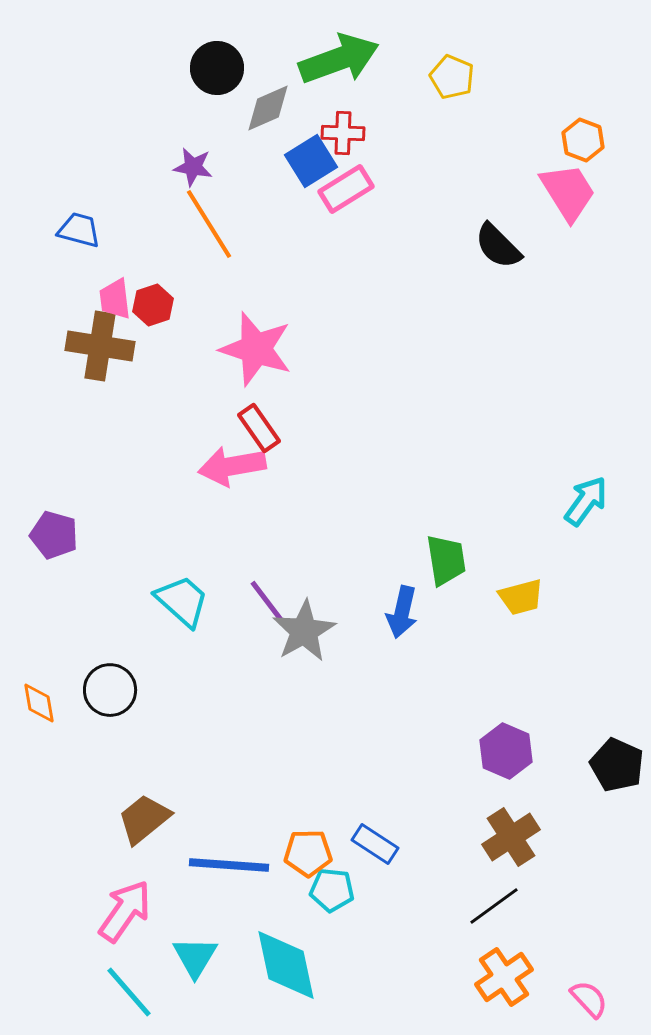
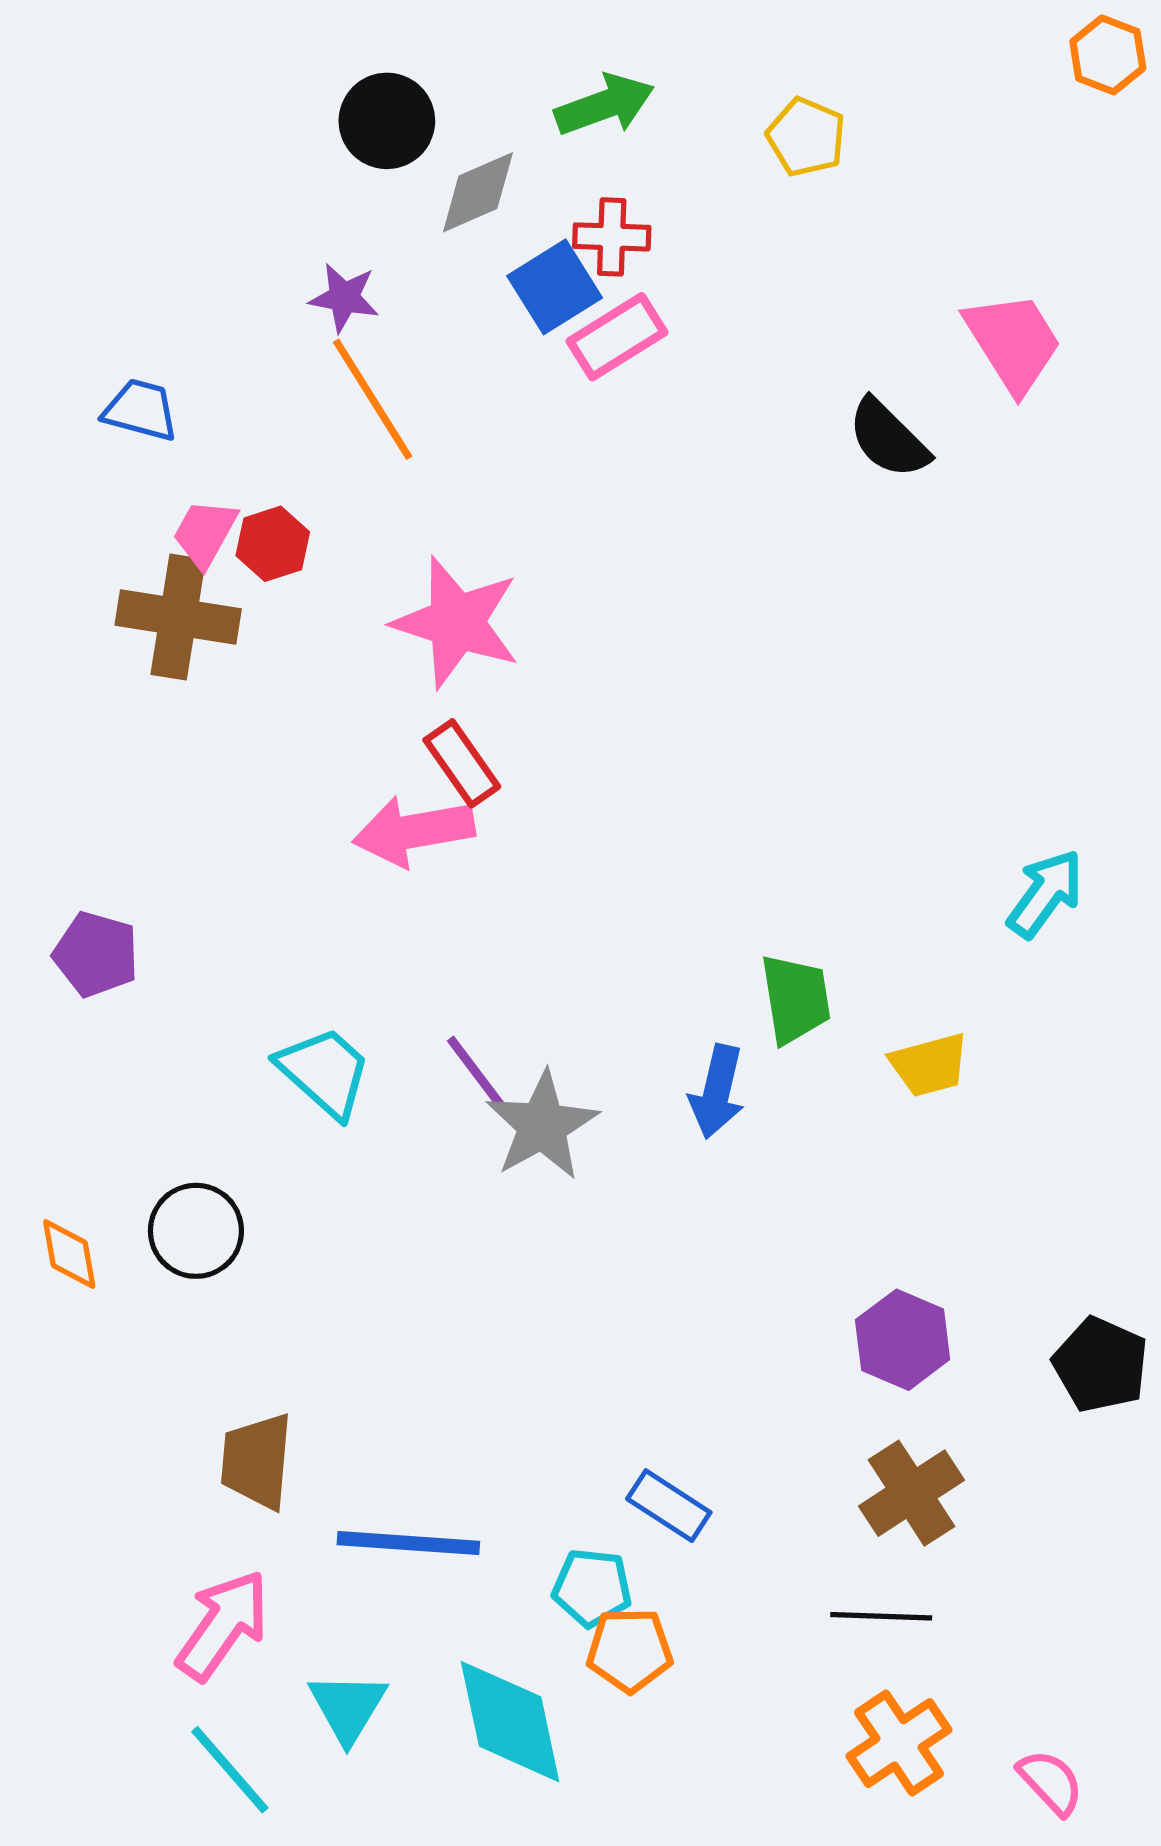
green arrow: (339, 59) -> (605, 105), size x0.7
orange hexagon: (583, 140) -> (1108, 55), moved
pink trapezoid: (115, 299) -> (205, 533), turned 36
brown trapezoid: (144, 819) -> (257, 1461), turned -46
orange pentagon: (308, 853) -> (630, 1650), moved
black line: (494, 906) -> (881, 1616), turned 38

